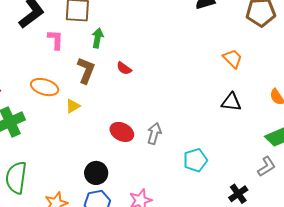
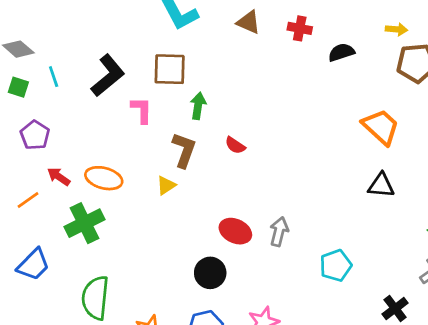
orange trapezoid: (233, 59) -> (381, 127), size x1.4
orange ellipse: (45, 87) -> (104, 178), moved
yellow triangle: (73, 106) -> (166, 185), moved
black circle: (96, 173) -> (210, 273), moved

